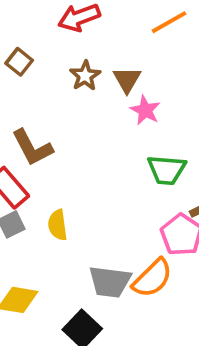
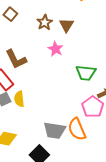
pink star: (145, 110) -> (56, 49), moved
yellow semicircle: (58, 225) -> (19, 99), moved
orange semicircle: (152, 278) -> (77, 129), turned 110

